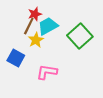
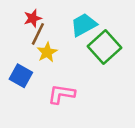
red star: (35, 14) -> (33, 18), moved
cyan trapezoid: (48, 26) -> (84, 25), moved

